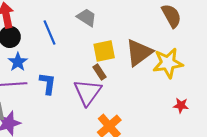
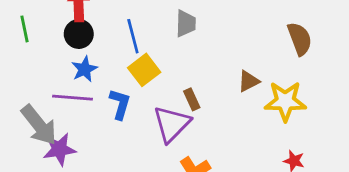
gray trapezoid: (87, 17) -> (186, 24), turned 50
yellow square: (104, 51) -> (144, 70), moved, turned -35
brown triangle: (139, 52) -> (249, 81), size x0.6

